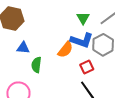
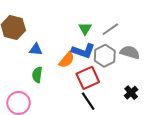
blue triangle: (23, 48) -> (36, 50), moved
red square: (87, 67) -> (88, 78), size x1.6

